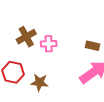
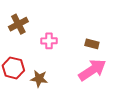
brown cross: (26, 37) -> (18, 24), moved

